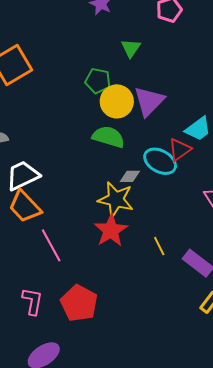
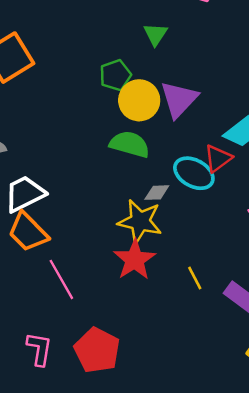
green pentagon: (98, 81) -> (115, 75), turned -30

